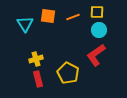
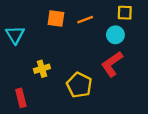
yellow square: (97, 12) -> (125, 13), moved
cyan triangle: (25, 24) -> (15, 35), moved
red rectangle: (38, 79) -> (21, 98), moved

